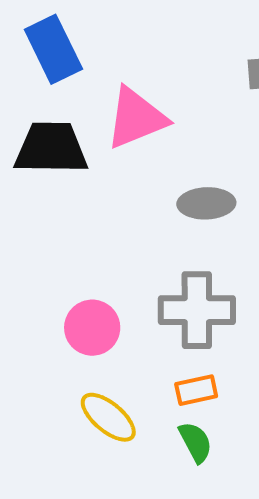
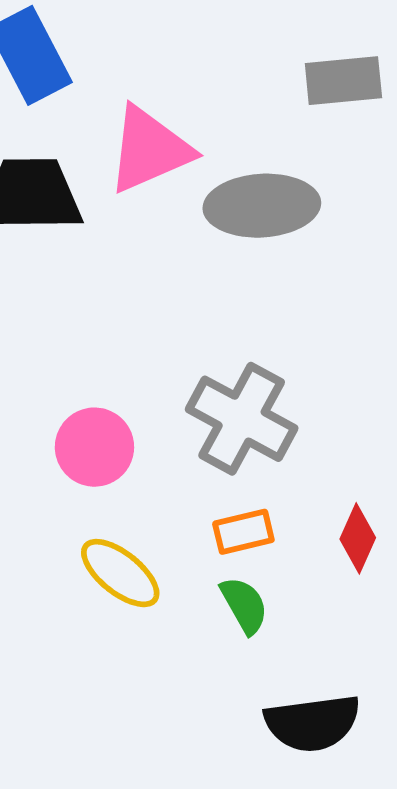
gray ellipse: (206, 203) -> (262, 206), moved, size x1.4
gray cross: (197, 310) -> (242, 419), turned 30

